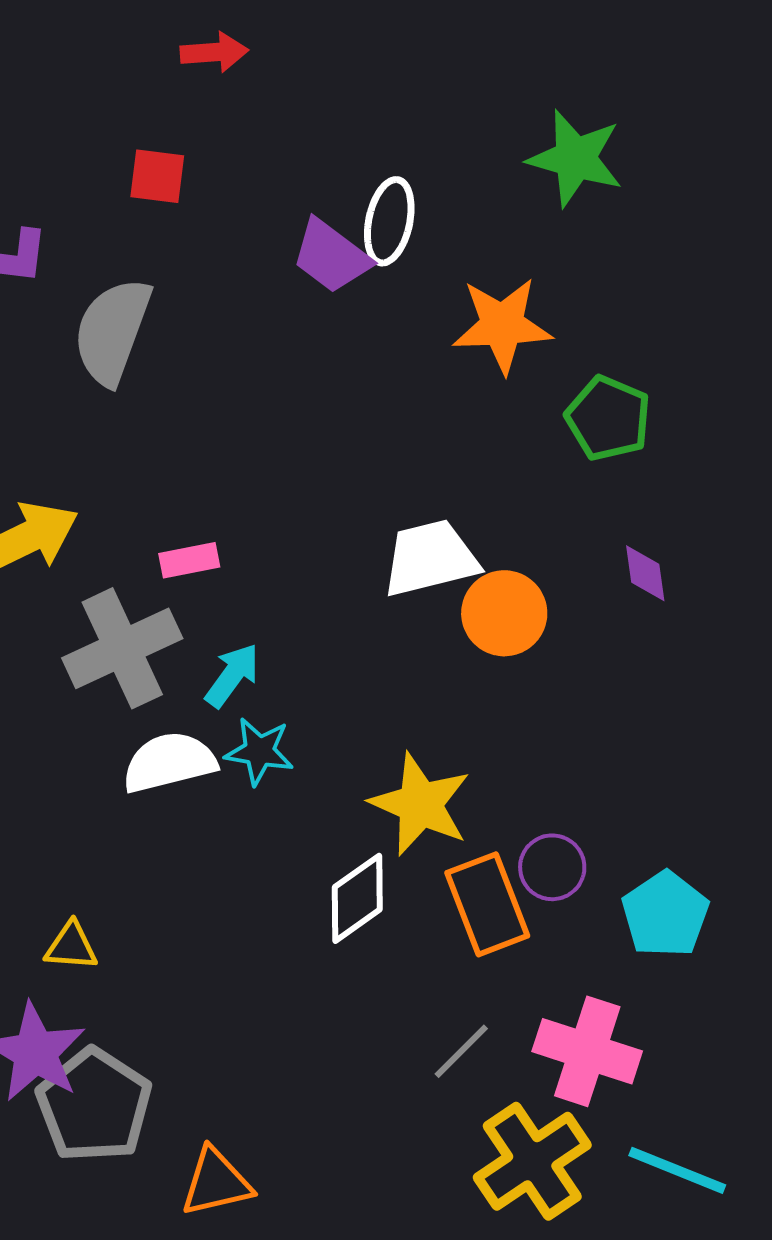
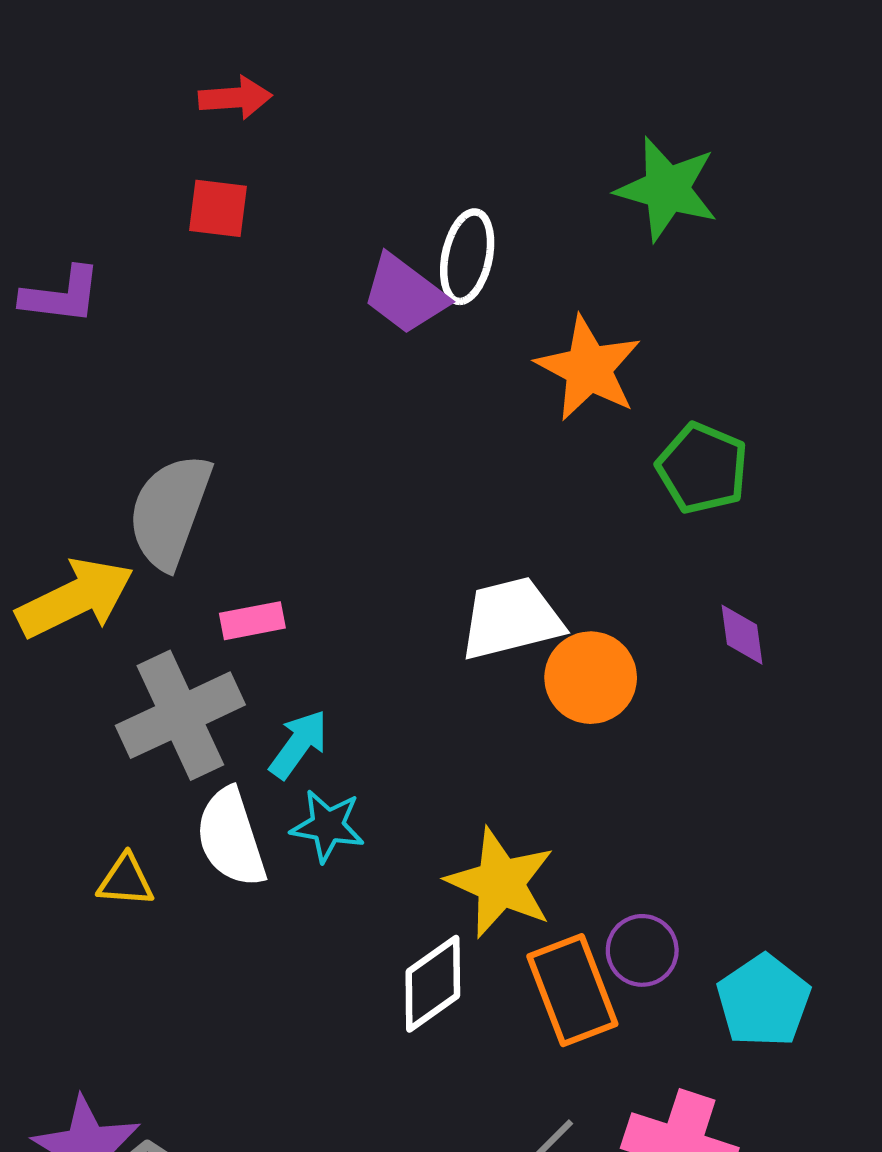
red arrow: (214, 52) -> (235, 98), moved
orange star: (502, 325) -> (589, 368), turned 30
gray semicircle: (112, 331) -> (170, 511), moved
white semicircle: (169, 762) -> (231, 838), turned -94
yellow triangle: (71, 946) -> (126, 881), moved

